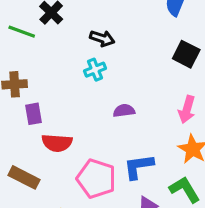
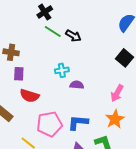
green line: (22, 32) -> (53, 32), moved
cyan cross: (95, 70) -> (62, 70), moved
pink pentagon: (96, 179) -> (49, 124), turned 30

